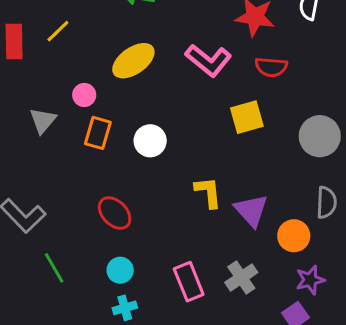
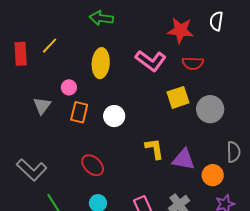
yellow ellipse: (133, 61) -> (101, 63), turned -48
gray circle: (320, 136) -> (210, 109), moved
purple triangle: (251, 210) -> (184, 159), turned -35

